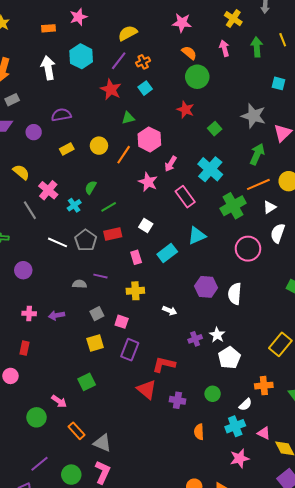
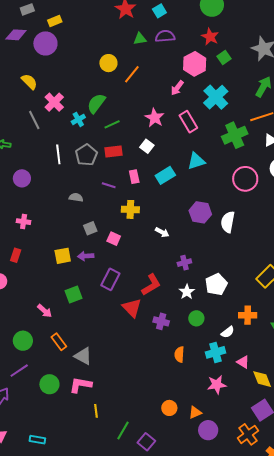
red star: (185, 110) -> (210, 37), moved
purple semicircle: (61, 115) -> (165, 36), moved
purple circle: (34, 132) -> (45, 43), size x1.5
pink hexagon: (149, 139) -> (195, 64), moved
yellow rectangle: (67, 149) -> (55, 21), moved
pink star: (148, 182) -> (155, 118), moved
green semicircle: (91, 187) -> (96, 103), size x1.5
white line: (57, 242) -> (58, 154), turned 54
purple line: (100, 276) -> (109, 185), moved
purple arrow: (57, 315) -> (86, 256), moved
white star: (217, 335) -> (187, 292), moved
yellow square: (95, 343) -> (63, 256), moved
purple rectangle: (130, 350) -> (110, 279), moved
red L-shape: (164, 364) -> (151, 285), turned 130
green circle: (36, 417) -> (23, 341), moved
pink L-shape: (103, 472) -> (80, 385), turned -110

